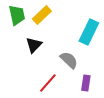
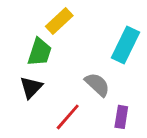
green trapezoid: (17, 15) -> (39, 52), moved, turned 30
black triangle: (34, 45) -> (31, 87), moved

